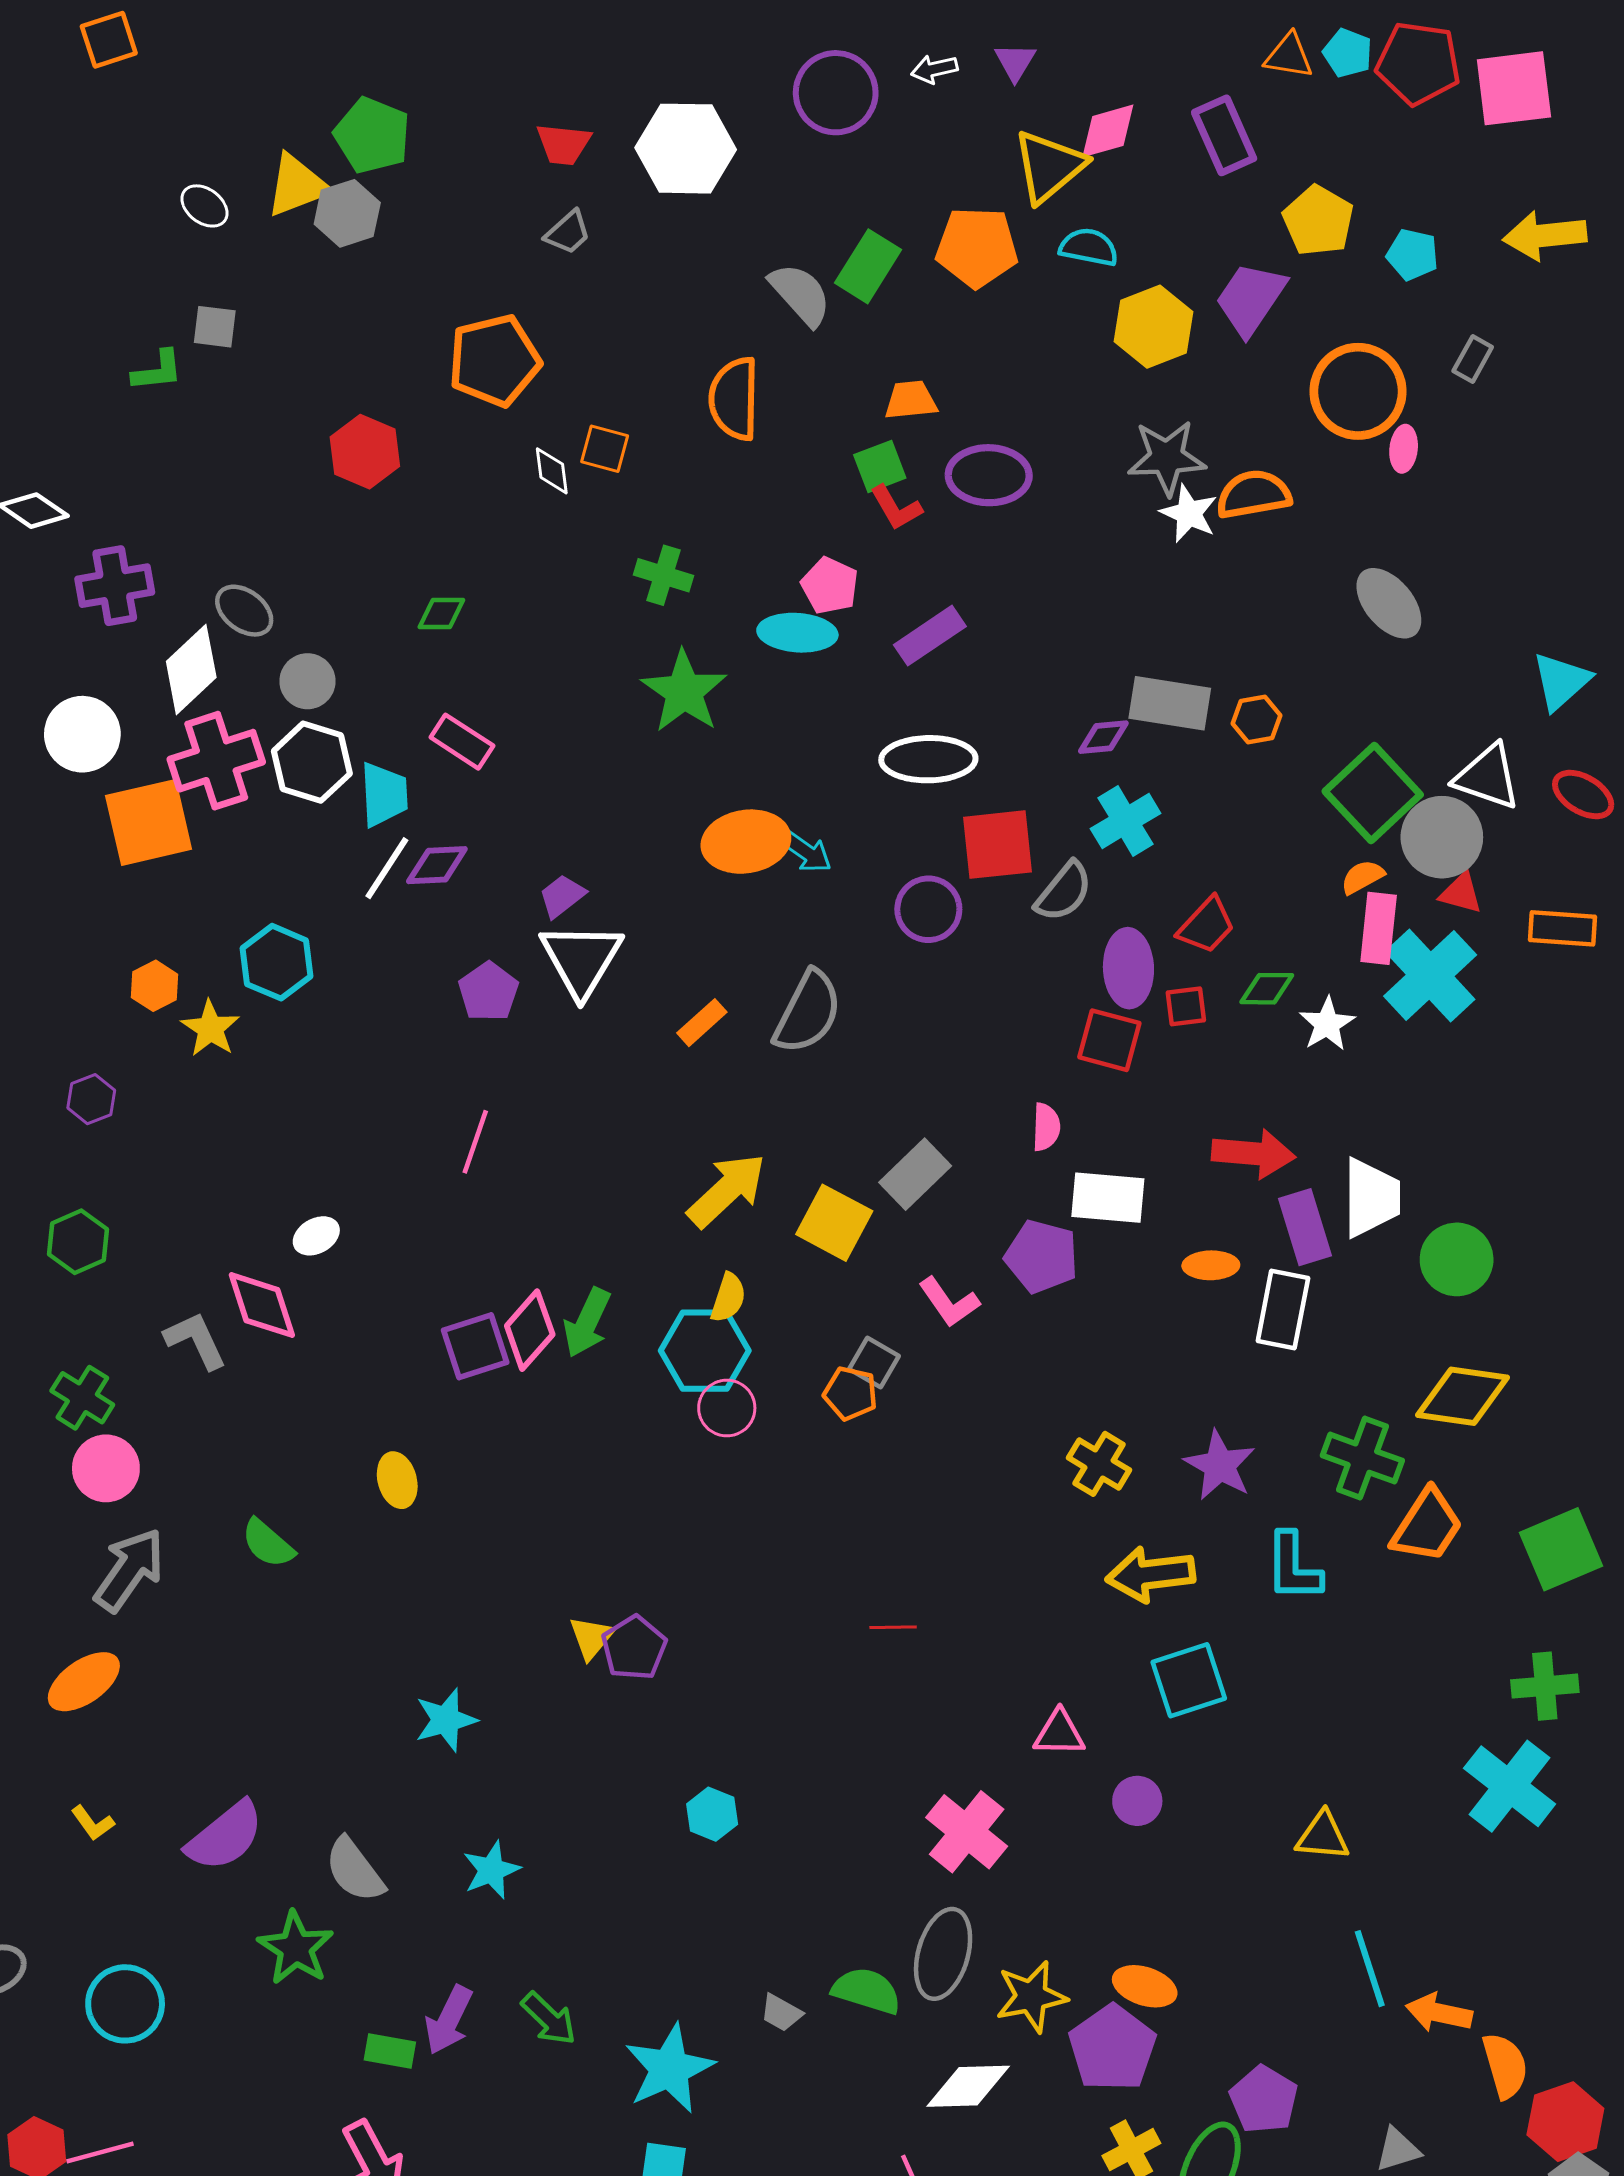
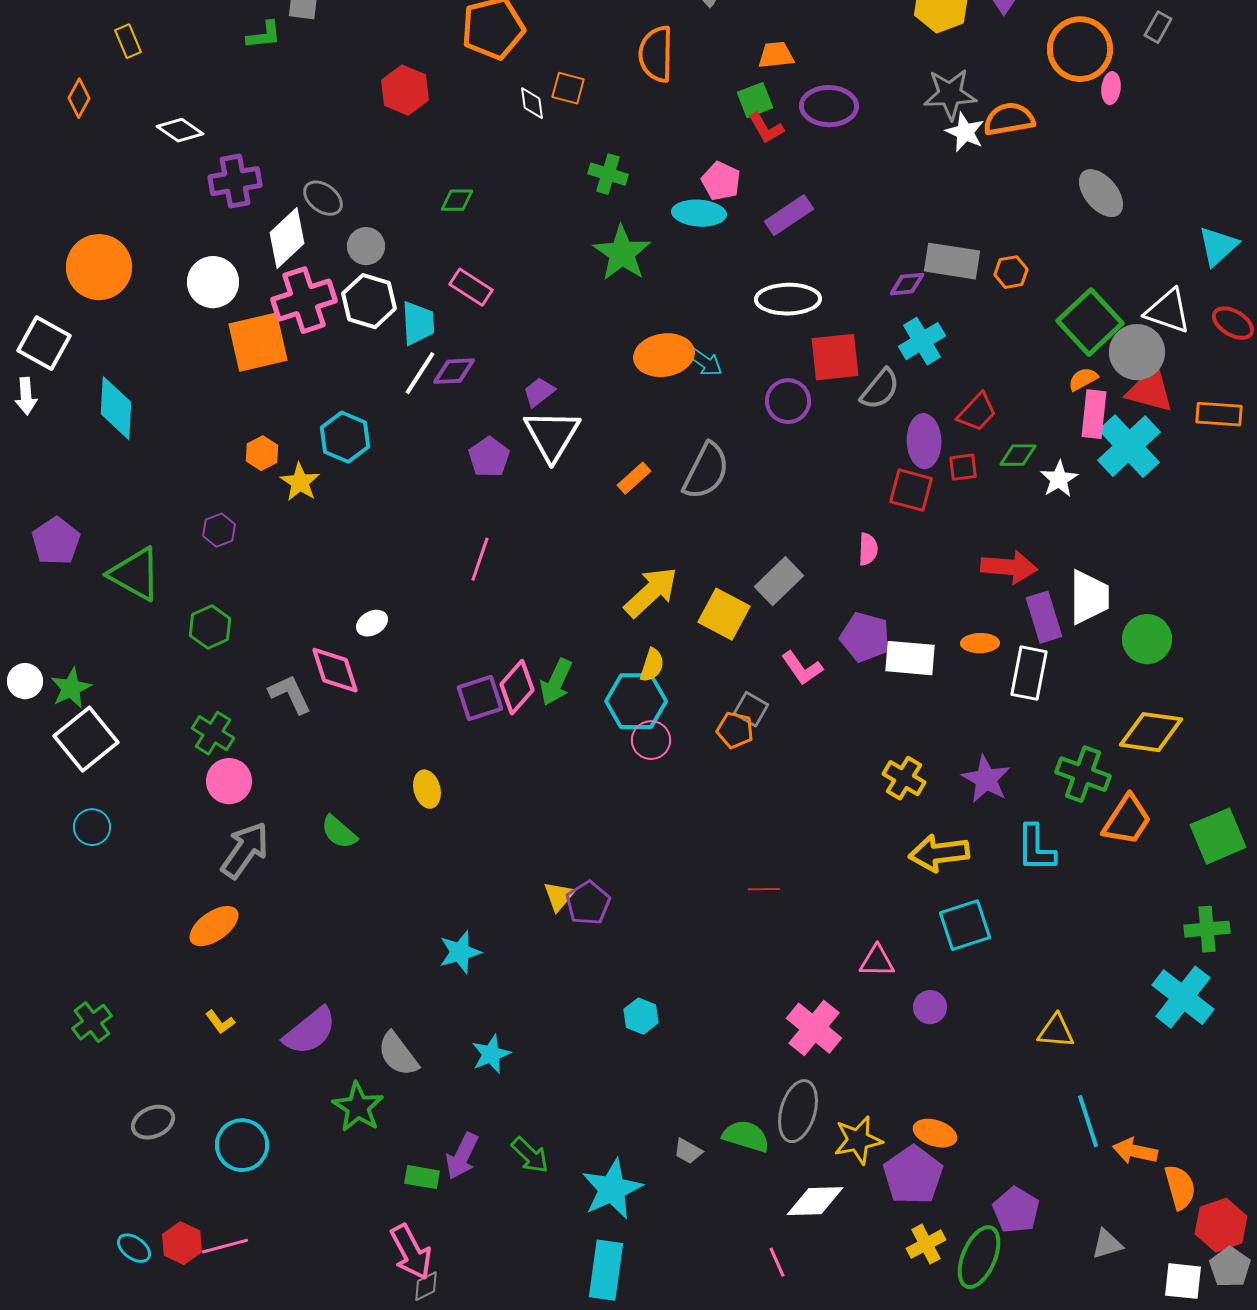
red triangle: (1461, 893) -> (1150, 390), size x1.6
white rectangle: (1108, 1198) -> (910, 658), moved

